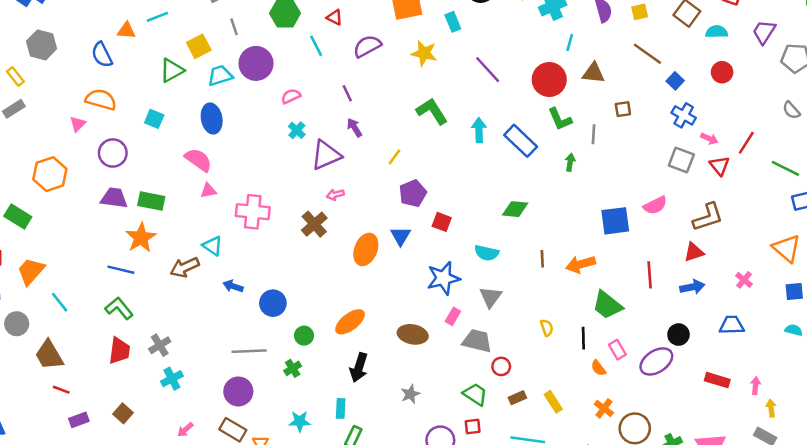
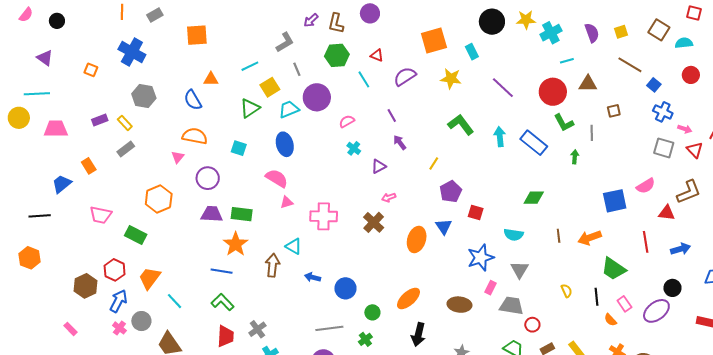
cyan line: (157, 17) -> (250, 66), moved
cyan line: (570, 42) -> (567, 61), turned 64
purple triangle: (326, 155) -> (379, 166), size x0.6
red triangle: (694, 252) -> (667, 213), moved, turned 30
brown arrow: (185, 267) -> (273, 265), turned 125

